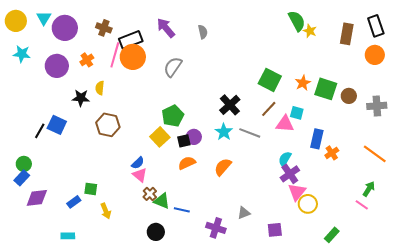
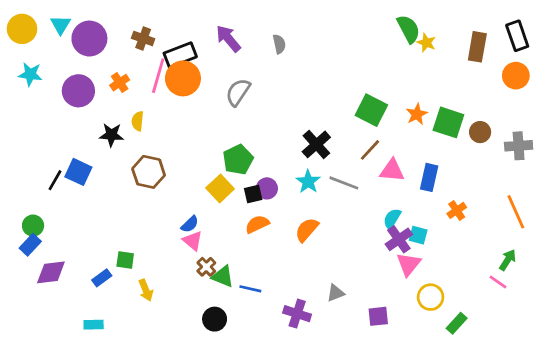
cyan square: (297, 113) -> (418, 235), moved
blue rectangle: (317, 139) -> (429, 177), moved
orange line: (375, 154) -> (516, 212), turned 30
yellow circle: (308, 204) -> (431, 297), moved

